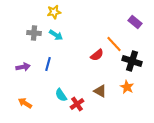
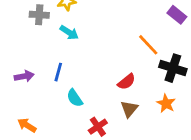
gray cross: (34, 33) -> (39, 15), moved
red semicircle: (97, 55) -> (126, 82), moved
brown triangle: (100, 91) -> (129, 109), turned 40
cyan semicircle: (61, 95) -> (75, 98), moved

